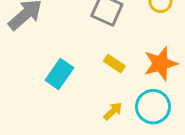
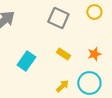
orange star: (160, 64) -> (94, 54), size x0.6

